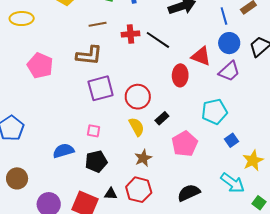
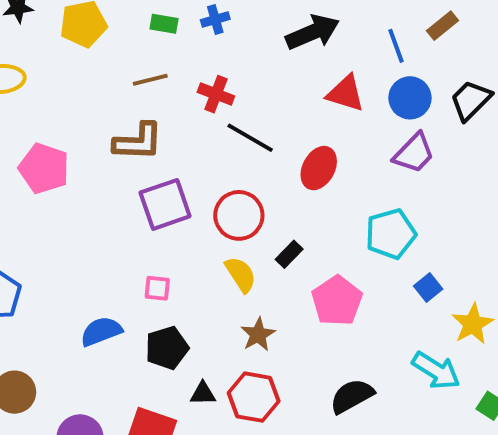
red cross: (131, 34) -> (216, 94), turned 30
black line: (158, 40) -> (250, 138), moved
red triangle: (201, 56) -> (346, 93), moved
red ellipse: (180, 75) -> (319, 168), turned 30
black triangle: (111, 194) -> (203, 393), moved

